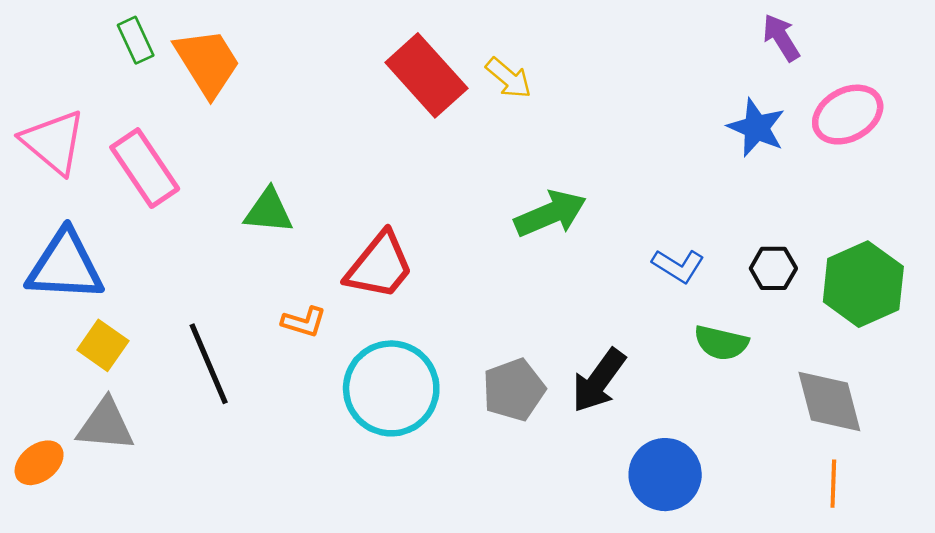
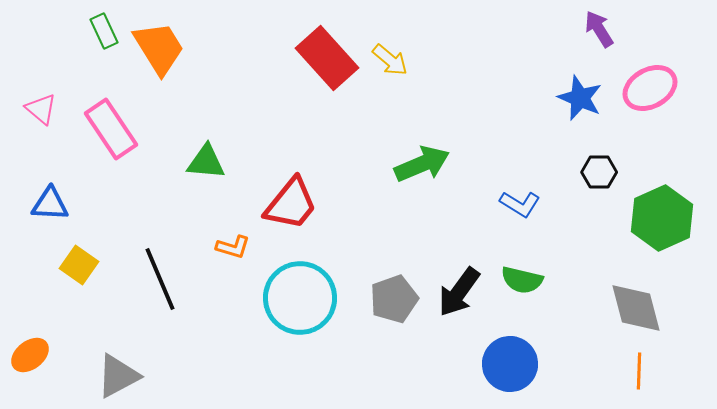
pink triangle: (53, 142) -> (41, 109), size x0.6
blue triangle: (65, 266) -> (50, 204), size x0.6
black hexagon: (773, 268) -> (599, 172), moved
green semicircle: (721, 343) -> (522, 280), moved
gray triangle: (106, 425) -> (118, 376), moved, turned -33

